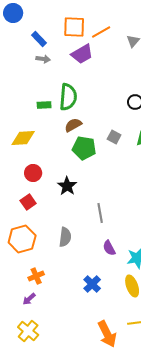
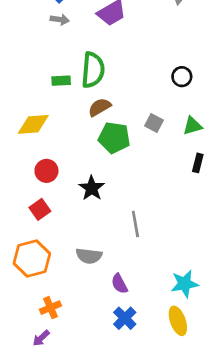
gray semicircle: (65, 237) -> (89, 256), turned 90
purple semicircle: (109, 248) -> (119, 284), moved

